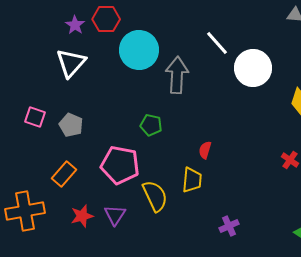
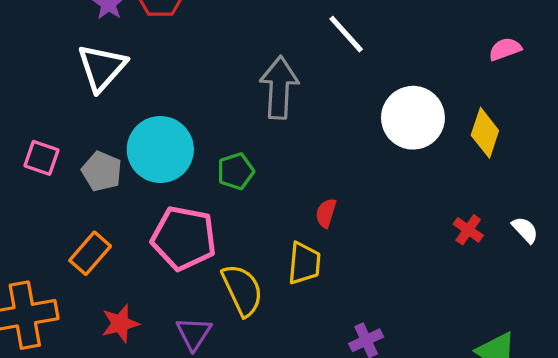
cyan circle: (139, 50) -> (160, 150), moved
white circle: (253, 68) -> (413, 118), moved
green pentagon: (151, 125) -> (236, 171), turned -30
purple triangle: (115, 215) -> (194, 334), moved

